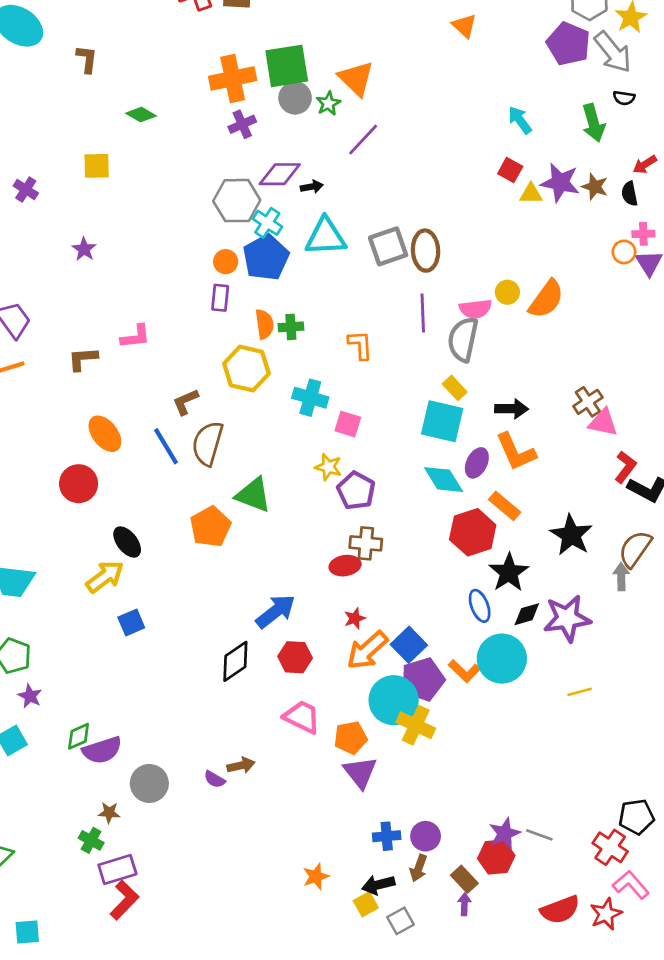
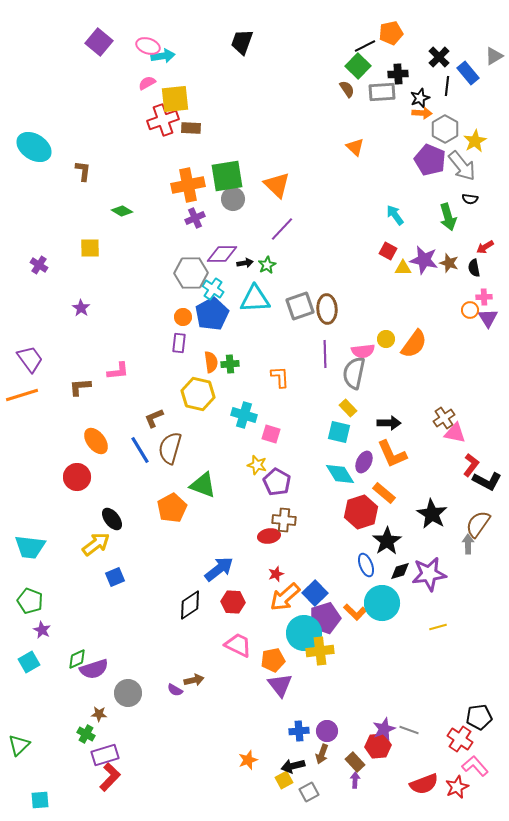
green star: (328, 103) -> (267, 265), moved
cyan square: (442, 421) -> (339, 432), size x0.7
yellow cross: (416, 725) -> (320, 651), turned -32

